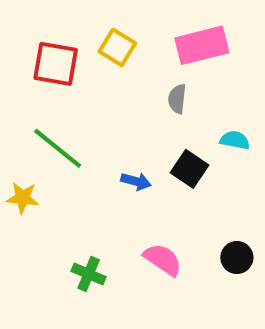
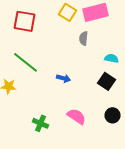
yellow square: (117, 47) -> (68, 12), moved
black square: (190, 169) -> (106, 81), moved

